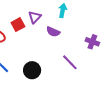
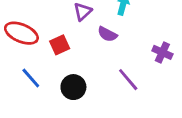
red square: (18, 25) -> (60, 45), moved

